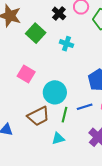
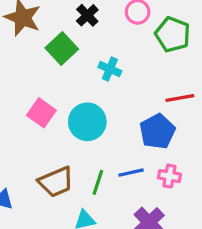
black cross: (59, 13) -> (87, 15), moved
cyan circle: (55, 92) -> (87, 122), moved

